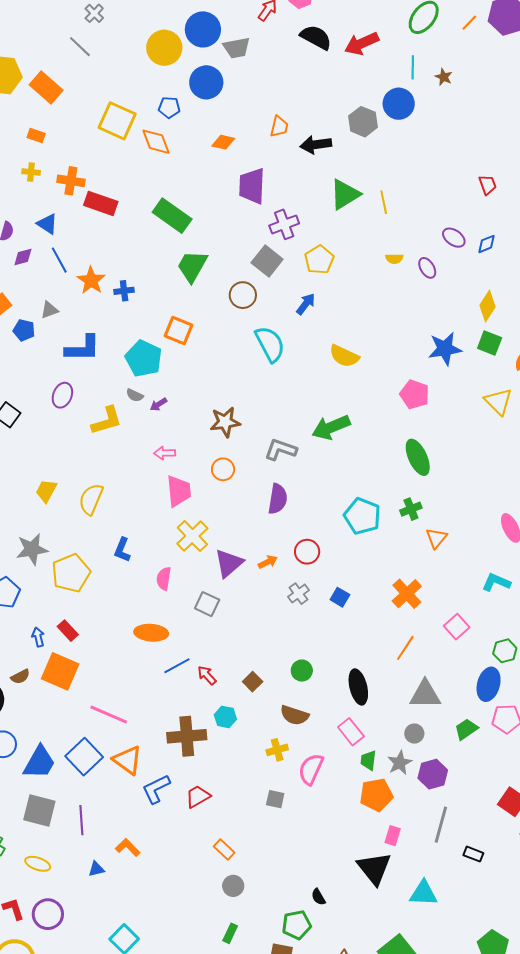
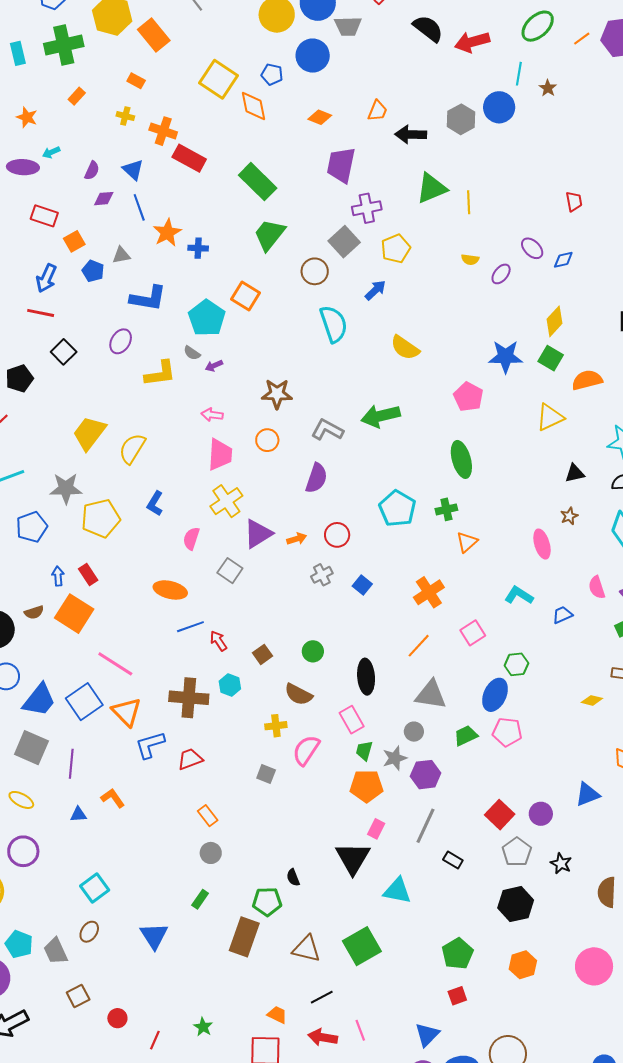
purple ellipse: (427, 268) -> (501, 274), turned 60
yellow triangle: (498, 402) -> (550, 417), turned 40
yellow trapezoid: (46, 491) -> (89, 433), size x1.5

